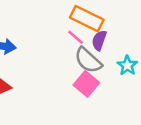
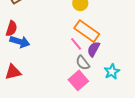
gray semicircle: (88, 60) -> (83, 63), size x0.7

